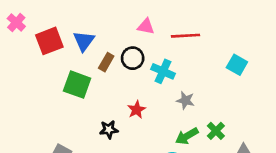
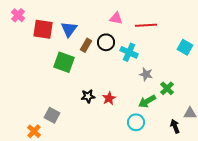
red square: (49, 41) -> (43, 29), turned 30
red star: (137, 110) -> (109, 98), moved
green cross: (216, 131) -> (167, 88), moved

